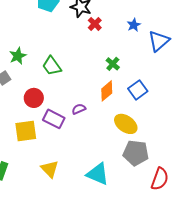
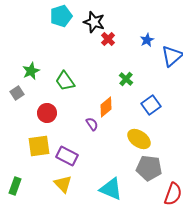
orange diamond: (107, 91) -> (106, 107), moved
purple semicircle: (79, 109) -> (92, 124), turned 80
purple rectangle: (54, 119) -> (67, 156), moved

